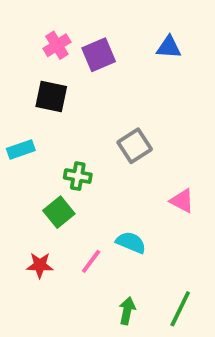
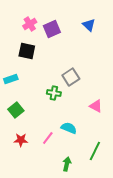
blue triangle: (169, 47) -> (89, 25), turned 40
green cross: (78, 176) -> (54, 93), moved
green square: (59, 212) -> (16, 110), moved
green line: (180, 309) -> (95, 151), moved

